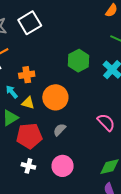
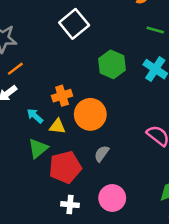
white square: (30, 23) -> (74, 24), moved
orange cross: (27, 75) -> (62, 96), moved

